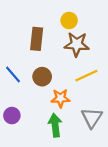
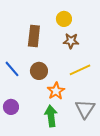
brown star: (77, 44) -> (71, 41), size x0.7
orange star: (60, 98) -> (56, 91), turned -30

